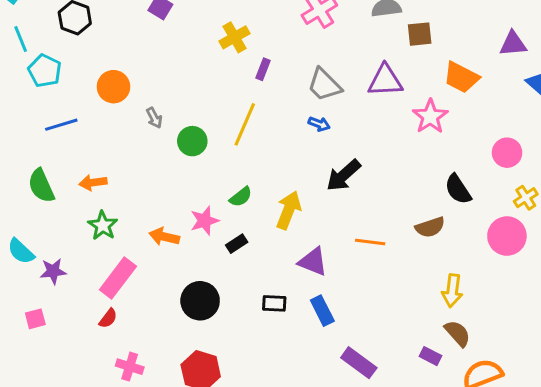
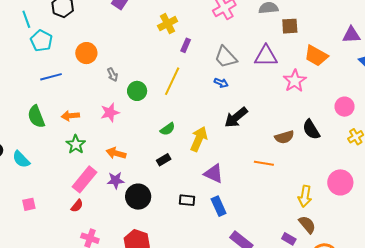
pink star: (205, 221) -> (110, 112), moved
brown semicircle: (430, 227) -> (284, 137), moved
pink circle: (507, 236) -> (340, 182), moved
orange line: (370, 242) -> (264, 163), moved
purple star: (53, 271) -> (116, 180), moved

